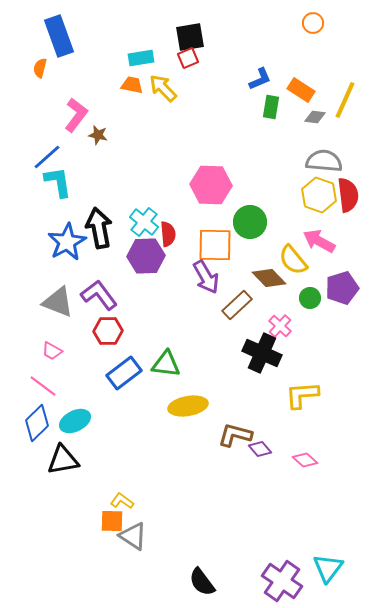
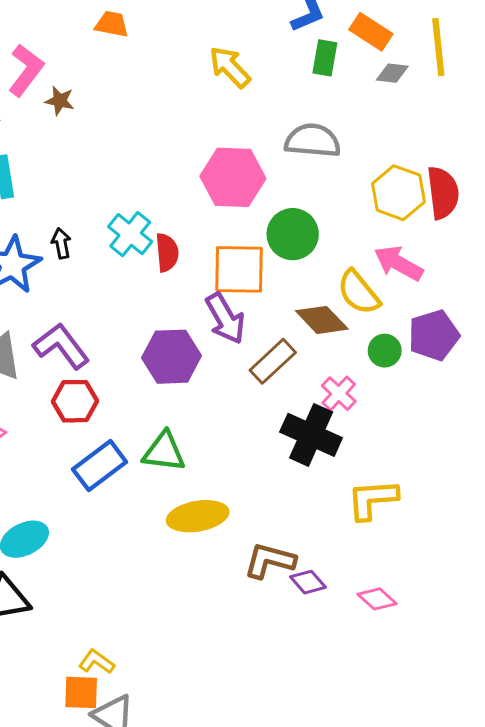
yellow arrow: (163, 88) -> (230, 67), moved
yellow line: (345, 100) -> (438, 47), turned -30
gray semicircle: (324, 161) -> (313, 141), moved
black arrow: (99, 228) -> (61, 243), size x0.5
purple hexagon: (146, 256) -> (172, 357), moved

